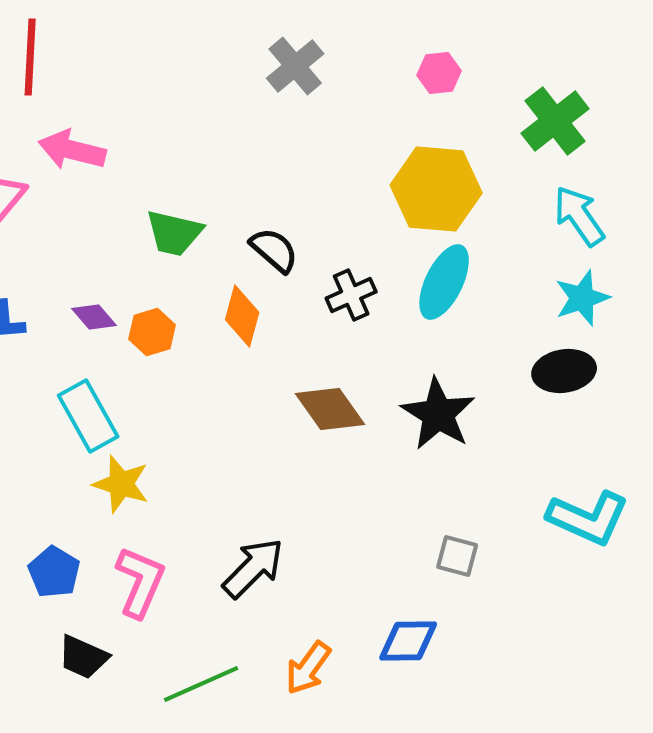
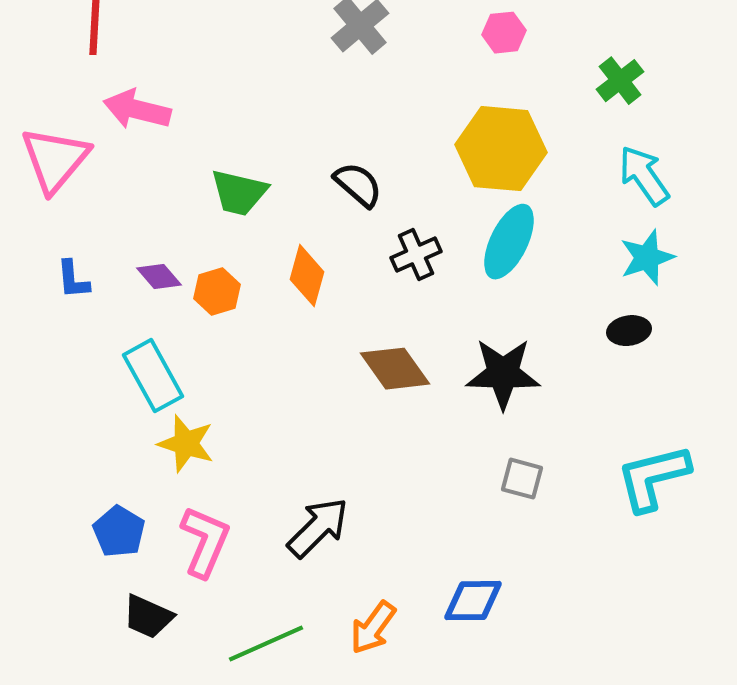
green cross: (555, 121) -> (620, 81), size x0.7
black semicircle: (274, 250) -> (358, 185), moved
black ellipse: (564, 371) -> (629, 331), size x0.7
black star: (438, 414) -> (503, 374), turned -30
cyan L-shape: (588, 518) -> (653, 478), turned 142
gray square: (457, 556) -> (522, 479), moved

